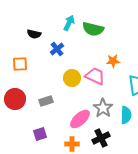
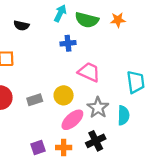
blue cross: (57, 49) -> (68, 43), moved, turned 32
orange star: (113, 61) -> (118, 20), moved
yellow circle: (72, 78) -> (64, 95), moved
purple square: (40, 134) -> (38, 148), moved

